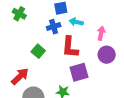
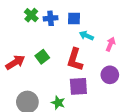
blue cross: (54, 27) -> (51, 18), moved
pink arrow: (101, 33) -> (111, 44), moved
red arrow: (20, 76) -> (15, 62), moved

